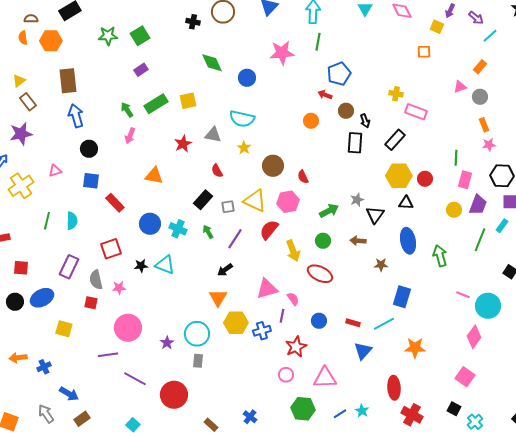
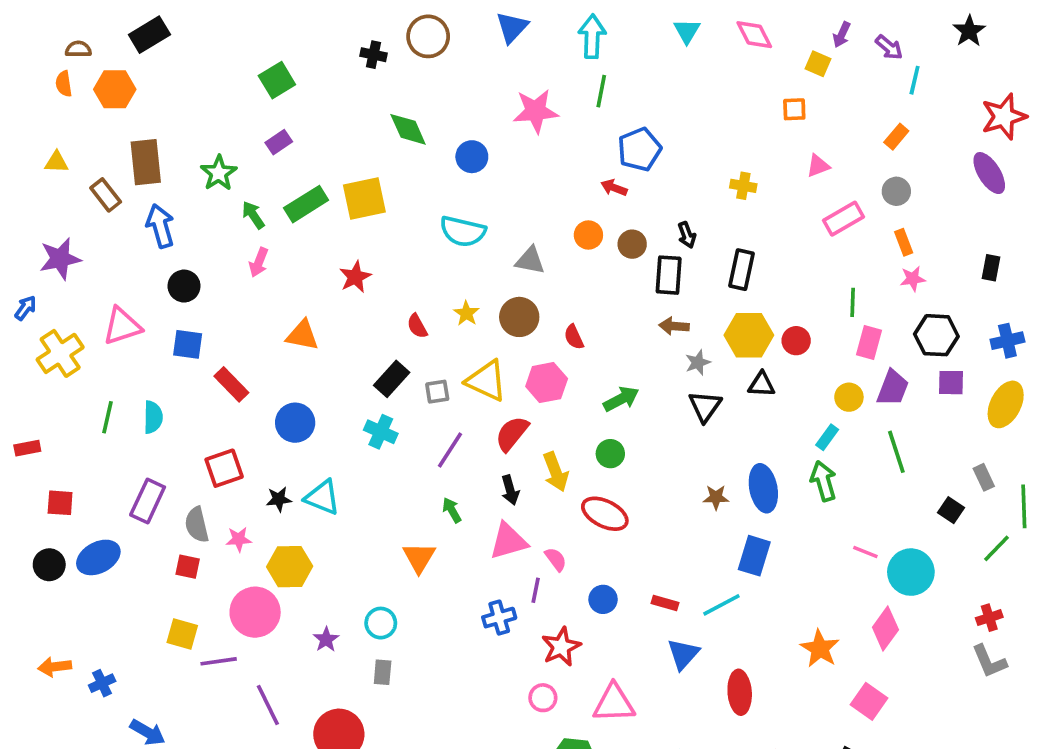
green star: (108, 36) -> (219, 173), moved, turned -30
cyan line: (490, 36) -> (915, 80), turned -35
yellow triangle: (19, 81) -> (56, 162), turned 40
pink triangle: (460, 87) -> (818, 166), moved
yellow square: (188, 101) -> (364, 199), size x1.4
brown rectangle: (28, 102) -> (106, 195), moved
brown circle: (346, 111) -> (632, 244), moved
pink rectangle: (416, 112) -> (843, 219), moved, turned -50
gray triangle: (213, 135) -> (530, 261), moved
black rectangle: (395, 140) -> (741, 270), turned -30
yellow star: (244, 148) -> (466, 313), moved
pink triangle: (55, 171) -> (122, 326), size x1.6
gray star: (357, 200) -> (698, 363), moved
cyan rectangle: (502, 226) -> (827, 437), moved
cyan cross: (178, 229) -> (381, 432), moved
green arrow: (208, 232) -> (452, 510), moved
green line: (480, 240) -> (896, 452), turned -40
brown arrow: (358, 241) -> (674, 326), moved
blue ellipse: (408, 241) -> (763, 488), moved
black arrow: (225, 270) -> (510, 490), moved, turned -70
yellow hexagon: (236, 323) -> (290, 567), moved
yellow square: (64, 329) -> (182, 634), moved
cyan circle: (197, 334) -> (381, 623), size x0.7
orange star: (415, 348) -> (820, 649), moved, turned 30
purple line: (135, 379) -> (268, 705), turned 35
red ellipse: (394, 388) -> (740, 692), moved

